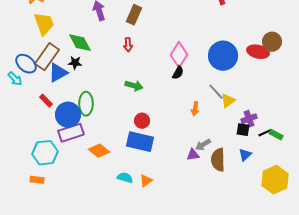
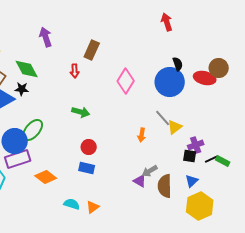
brown rectangle: (134, 15) -> (92, 50), moved
black semicircle: (178, 73) -> (178, 64), moved, turned -48
green ellipse: (86, 104) -> (33, 130), turned 40
blue rectangle: (140, 142) -> (87, 168), size x0.6
purple triangle: (193, 155) -> (140, 181), turned 40
yellow hexagon: (275, 180) -> (200, 206), moved

